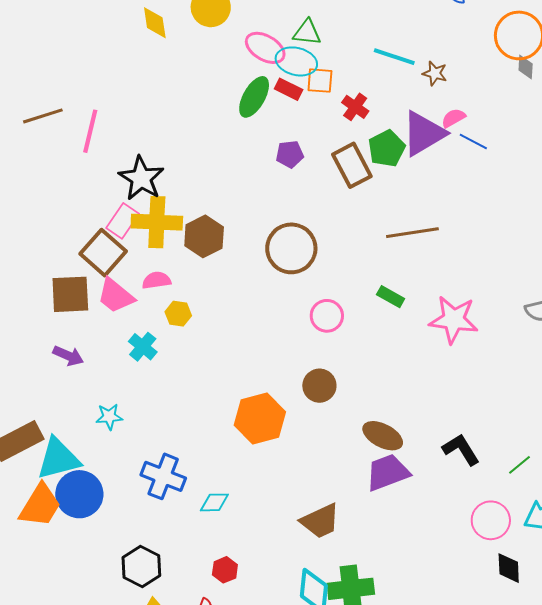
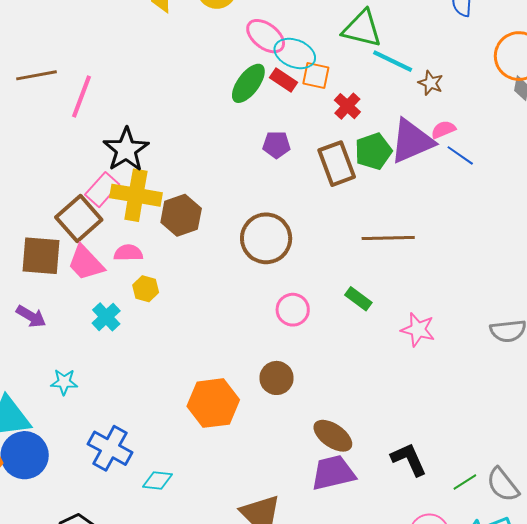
green triangle: (307, 32) -> (362, 29), moved, size x1.4
pink star: (454, 320) -> (418, 330), size x0.7

